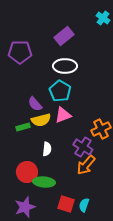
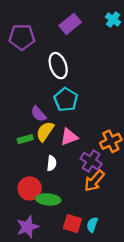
purple rectangle: (64, 36) -> (70, 24), moved
purple pentagon: (20, 52) -> (22, 37), moved
white ellipse: (65, 66) -> (58, 66), moved, turned 70
pink triangle: (63, 115) -> (69, 137), moved
yellow semicircle: (41, 120) -> (45, 131), turned 138

